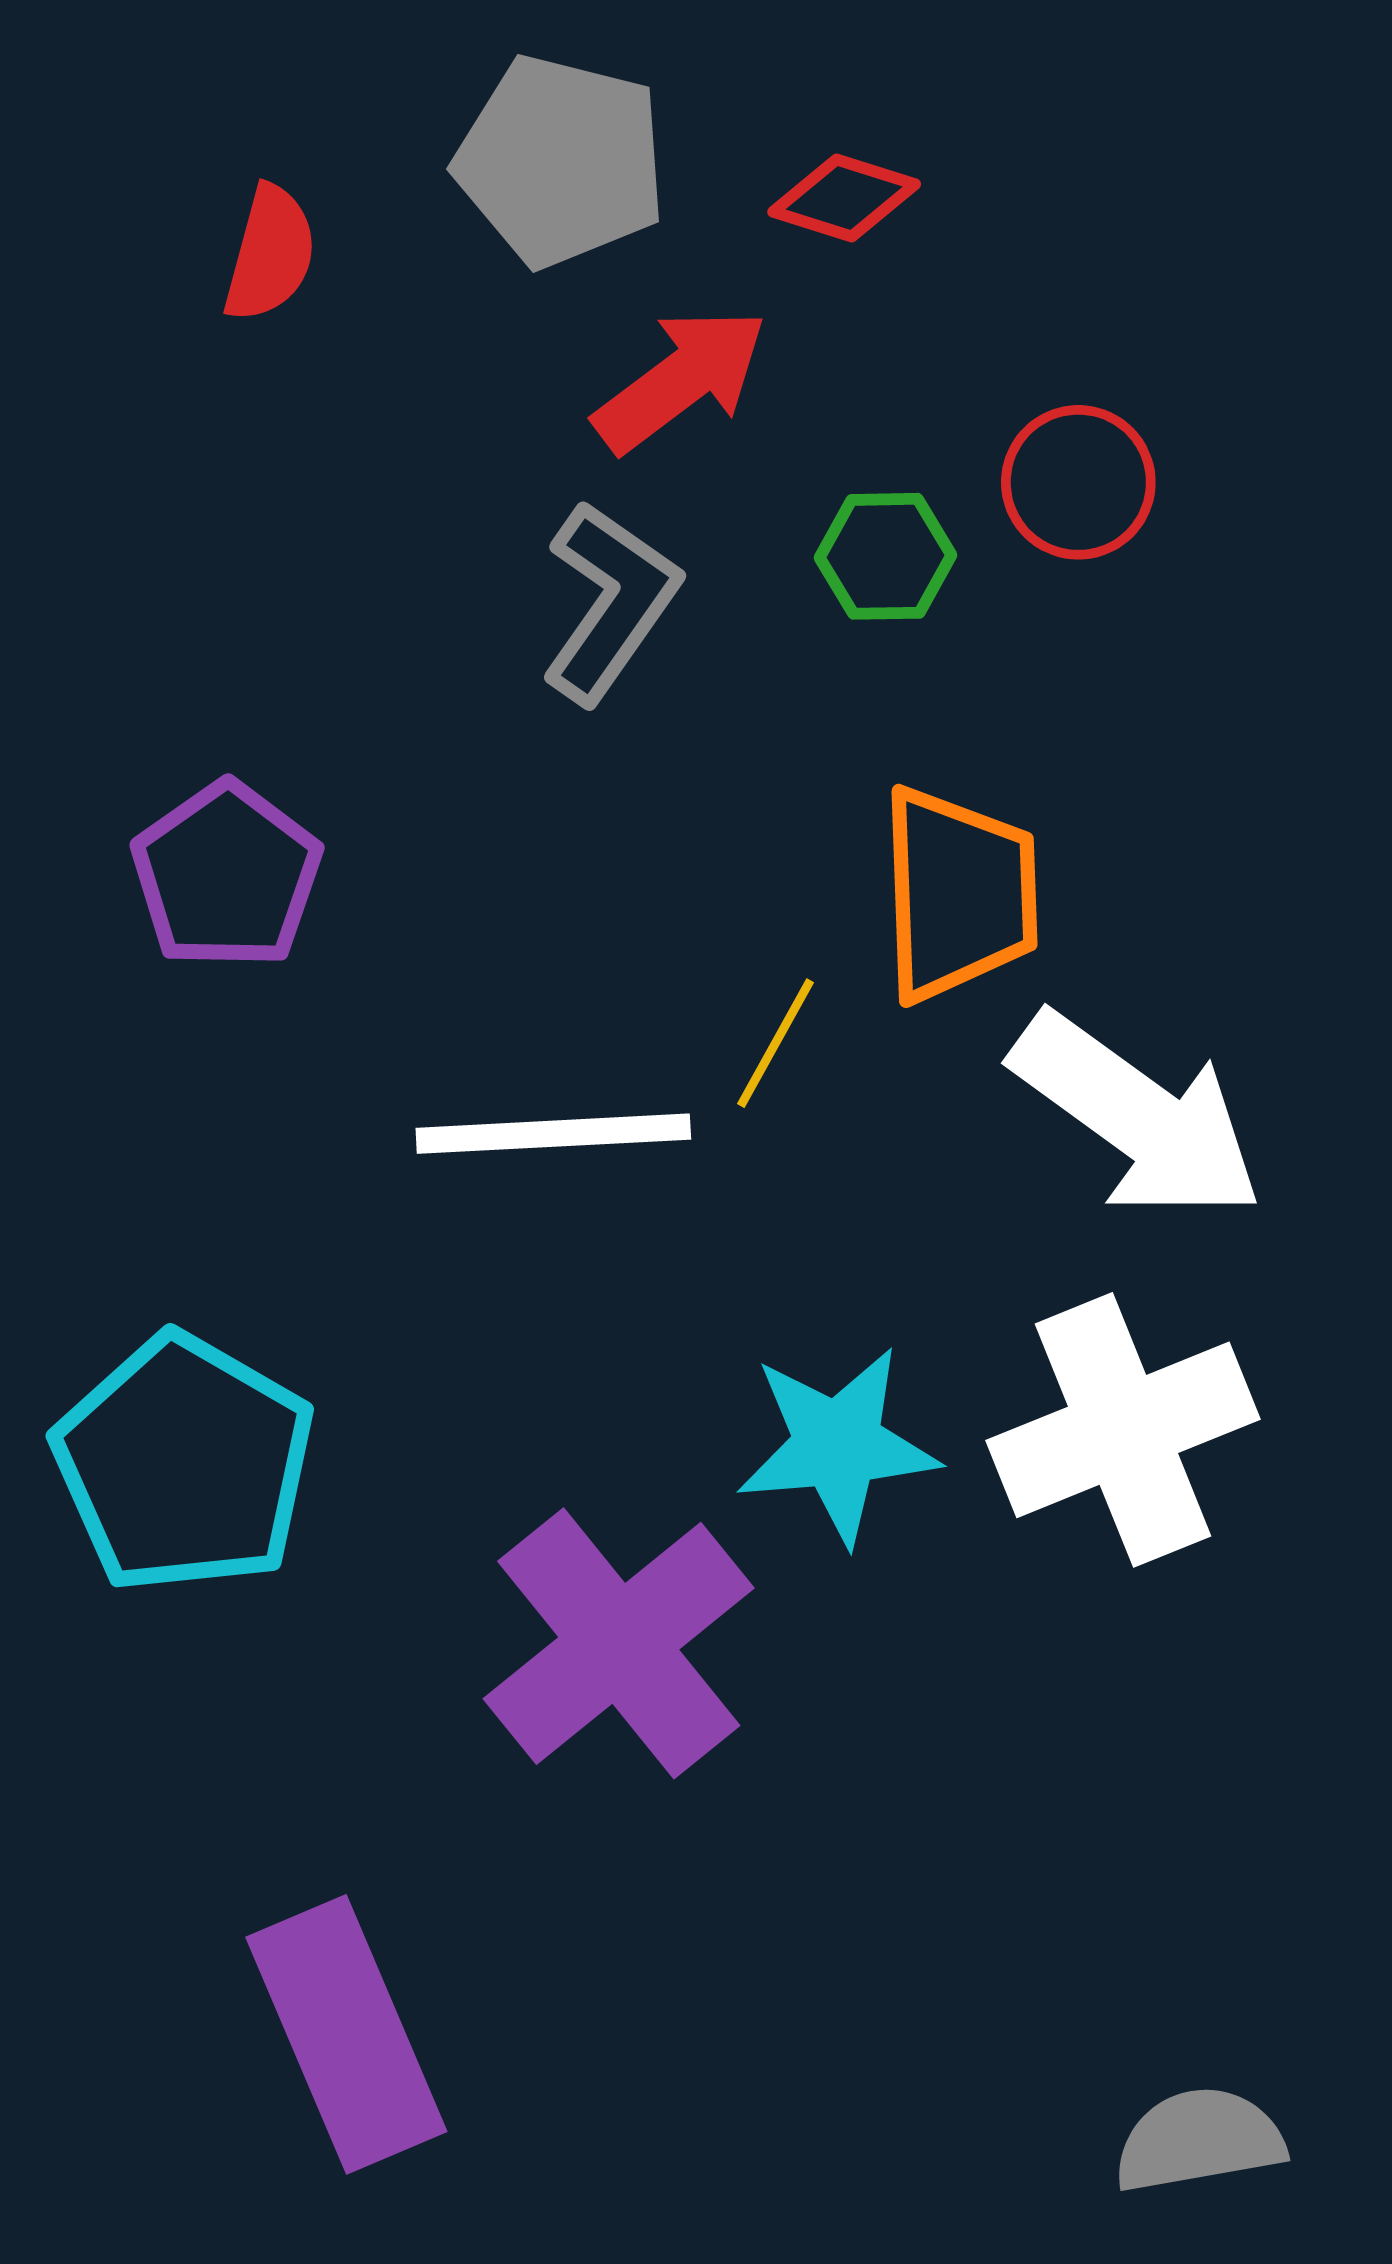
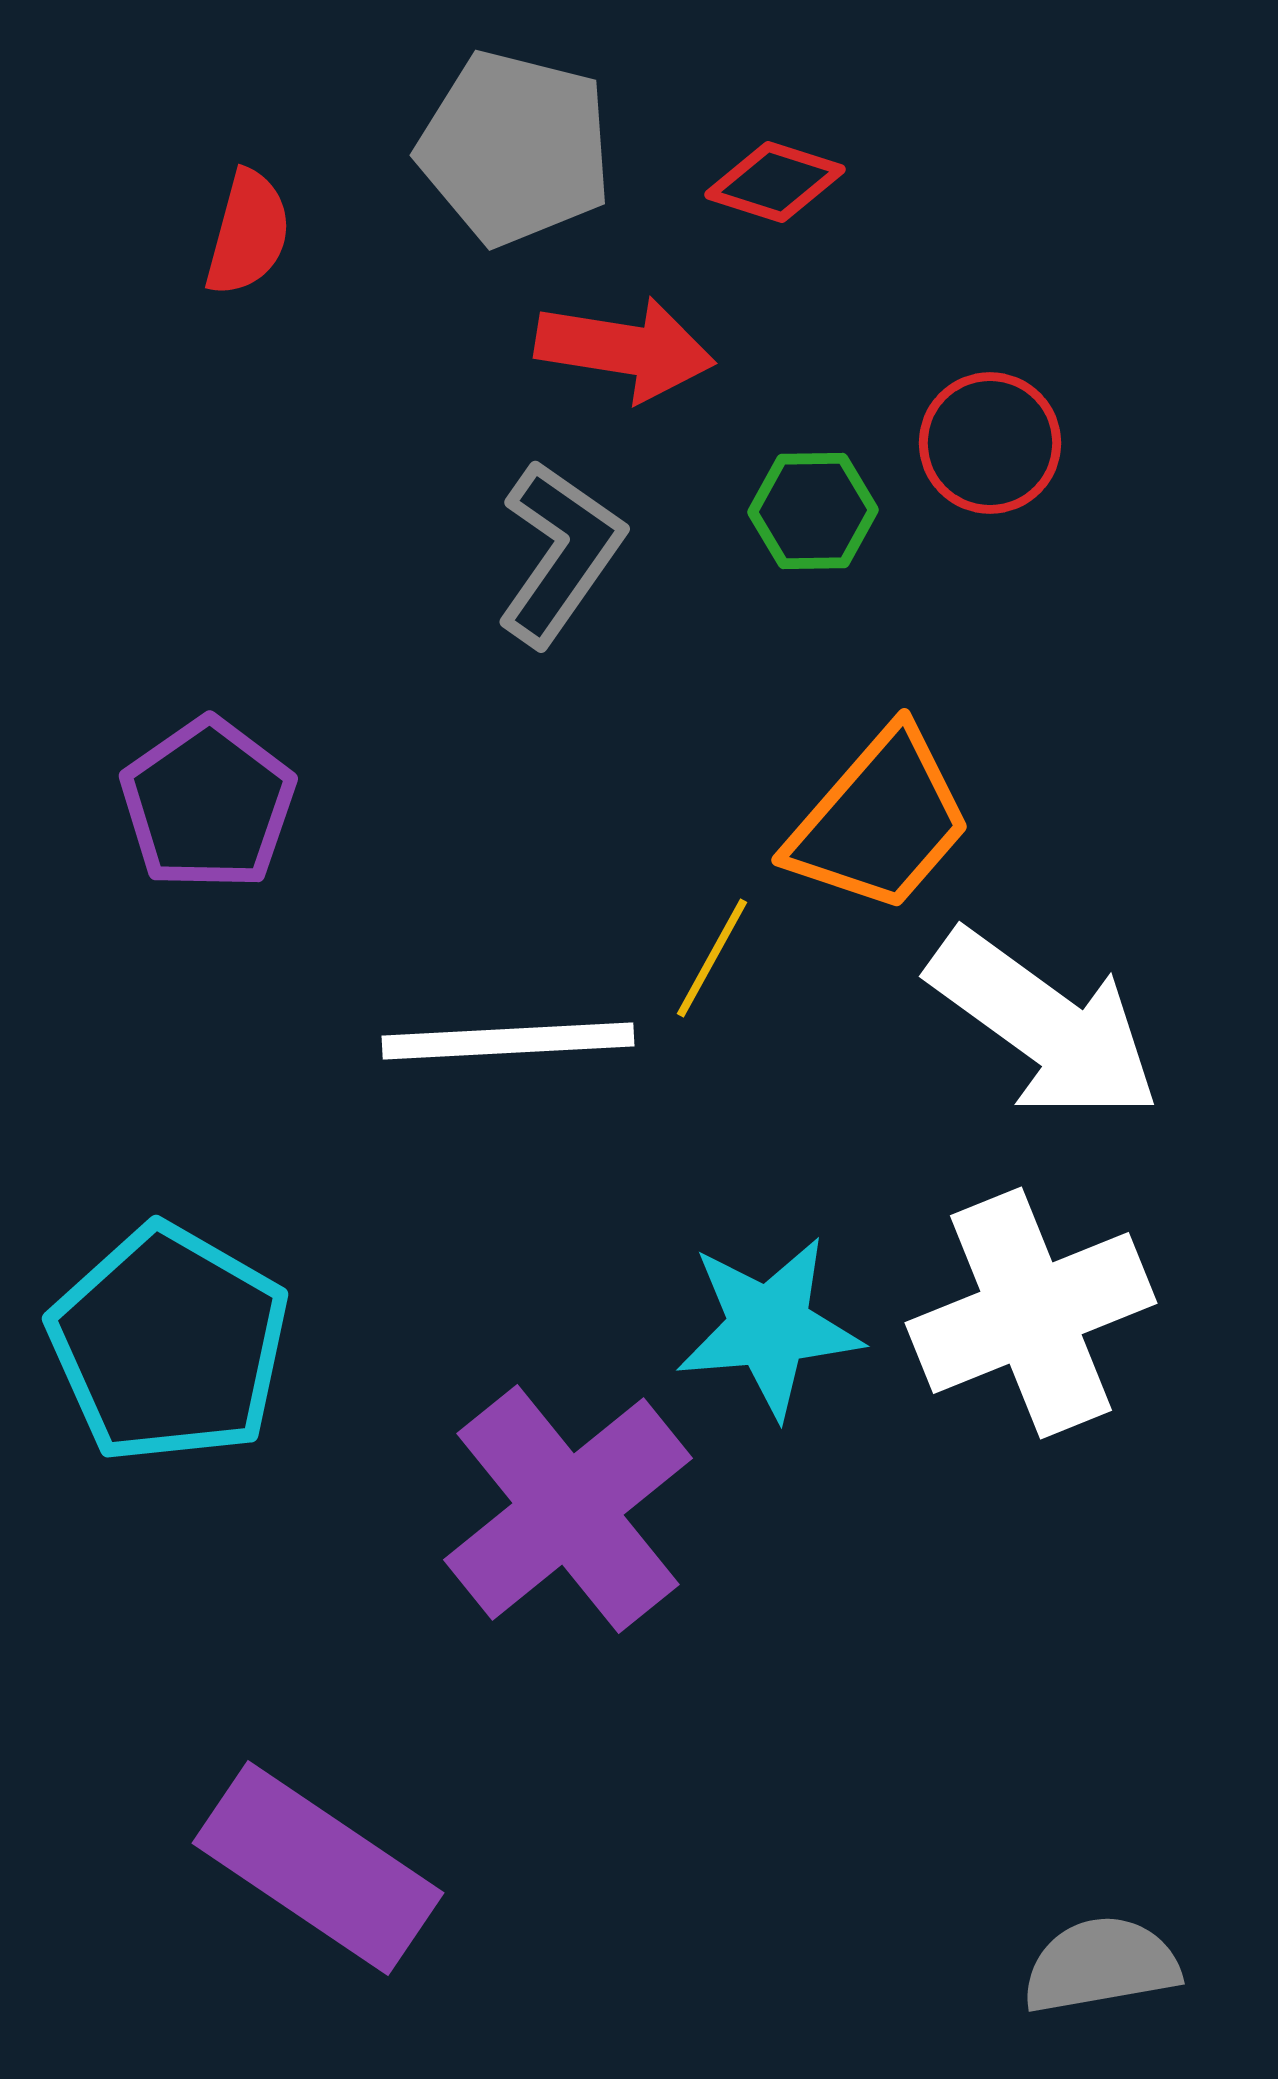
red arrow: (681, 380) -> (625, 349), turned 46
orange trapezoid: (958, 894) -> (880, 821), turned 43
purple rectangle: (346, 2034) -> (318, 1868), turned -33

